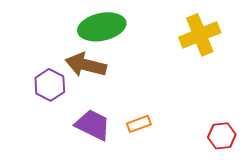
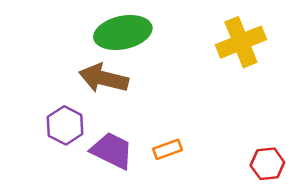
purple hexagon: (50, 85) -> (65, 125), moved

